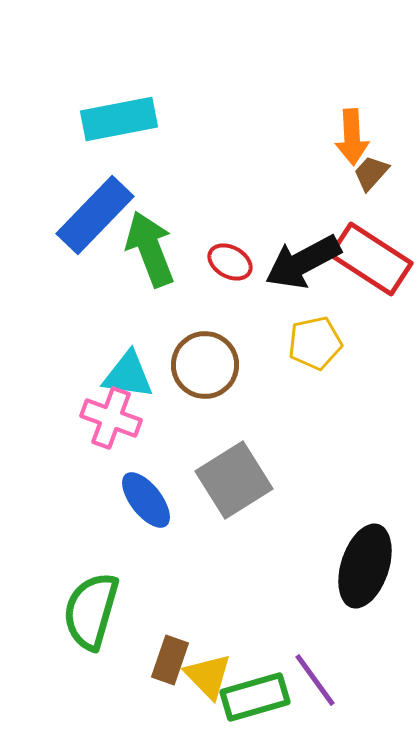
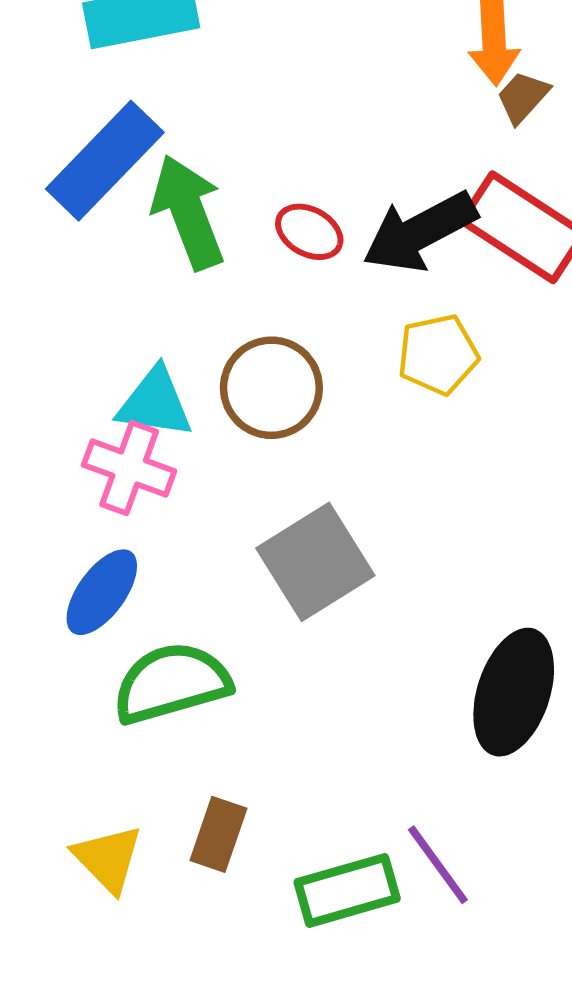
blue ellipse: (146, 500) -> (102, 592), moved, turned 74
green semicircle: (91, 611) -> (171, 683), moved, turned 58
yellow triangle: (208, 676) -> (108, 859), moved

